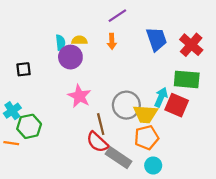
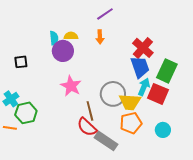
blue trapezoid: (157, 39) -> (140, 67), moved
red cross: (191, 45) -> (143, 48), moved
green rectangle: (187, 79) -> (167, 71), turned -70
cyan circle: (153, 165) -> (163, 130), moved

